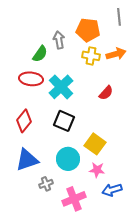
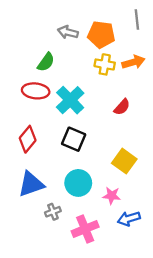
gray arrow: (59, 40) -> (68, 32), moved, turned -66
yellow square: (95, 144) -> (124, 161), moved

